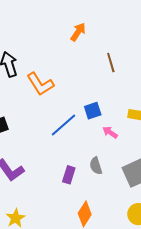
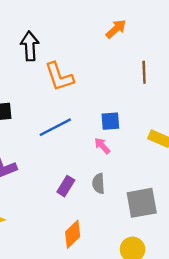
blue line: (63, 125) -> (55, 127), moved
pink arrow: (110, 132) -> (102, 146), moved

